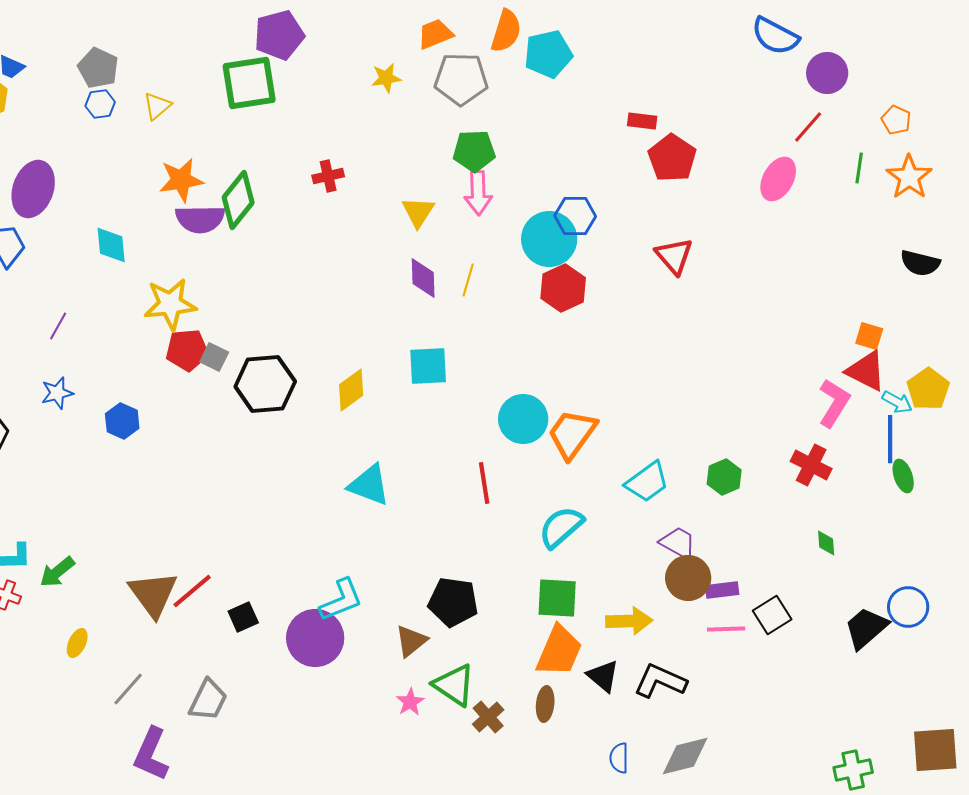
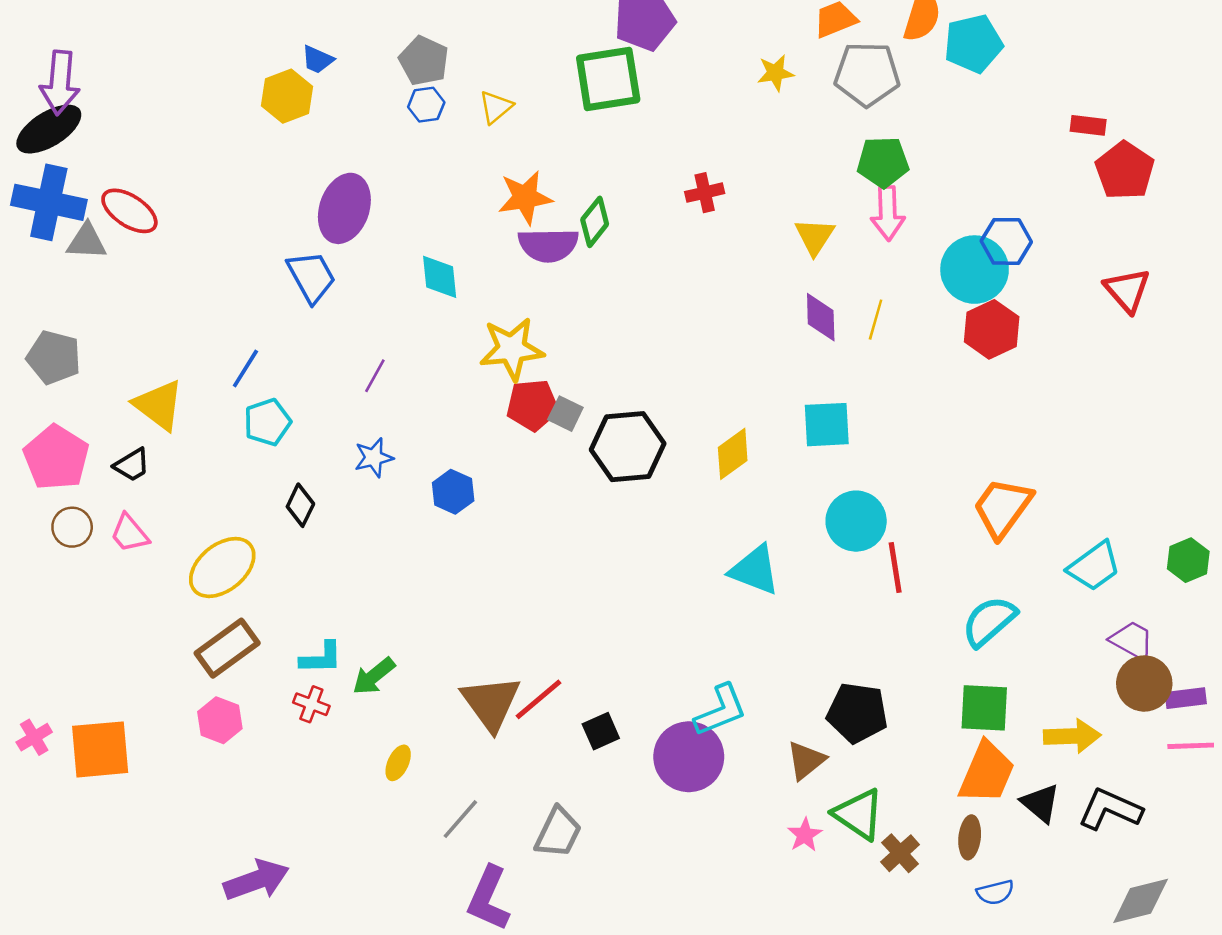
green diamond: (238, 200) -> (595, 222), size x0.7
cyan circle: (523, 419) -> (856, 521), moved
blue semicircle: (619, 758) -> (995, 892), moved, turned -104

